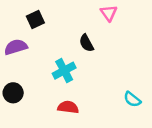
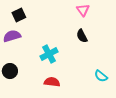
black square: (35, 19) -> (19, 15), moved
black semicircle: (86, 43) -> (82, 36), moved

